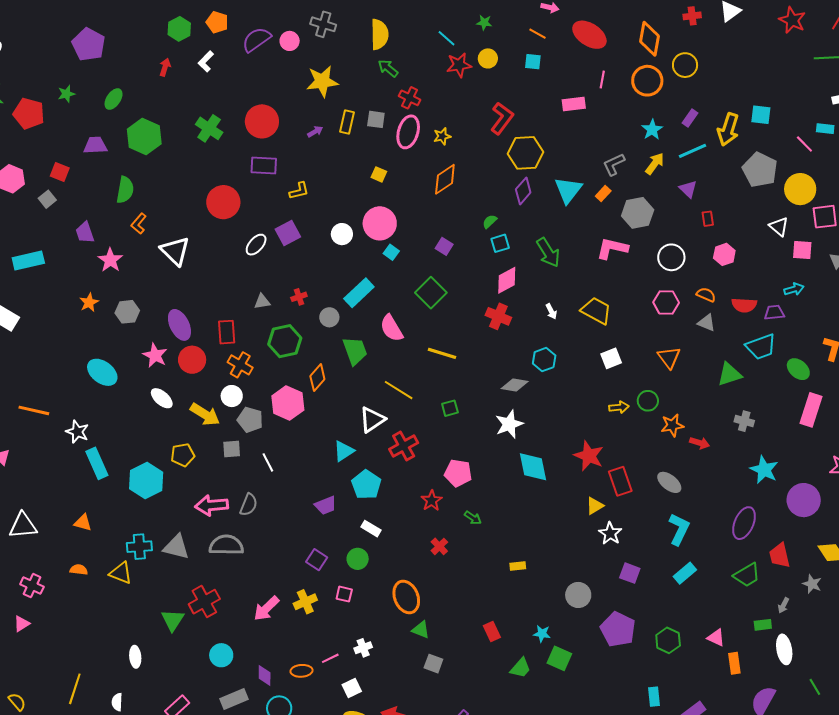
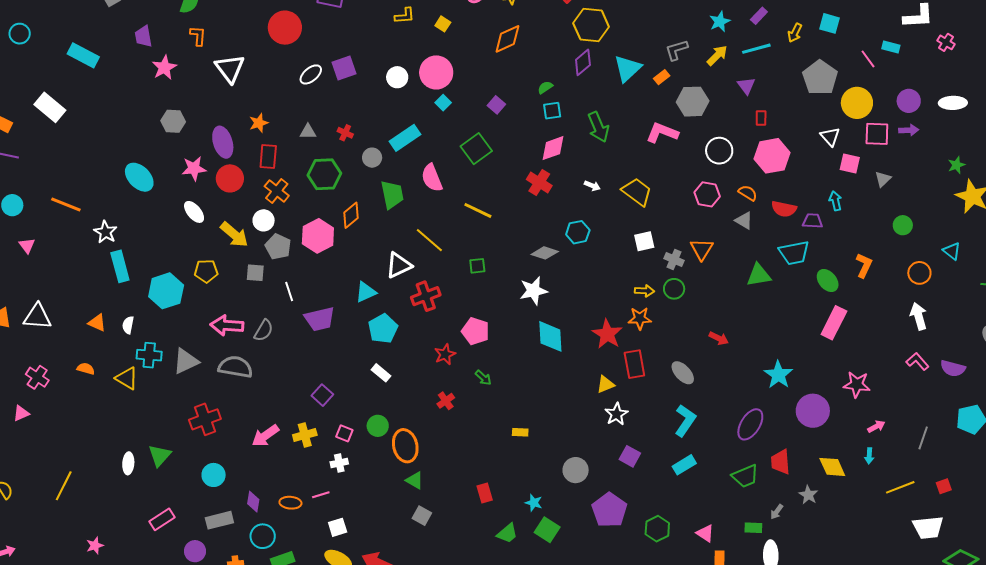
yellow arrow: (728, 129) -> (795, 33), size x0.6
yellow L-shape: (299, 191) -> (405, 16), moved
orange L-shape: (139, 224) -> (198, 36), turned 135
pink hexagon: (724, 254) -> (772, 156), size x1.6
cyan rectangle: (28, 261) -> (83, 55), turned 32
cyan arrow: (794, 289) -> (835, 201), turned -96
red cross: (299, 297) -> (345, 133), turned 35
orange star: (89, 302) -> (259, 123), moved
white arrow: (551, 311) -> (592, 186), turned -49
pink star: (155, 355) -> (194, 168), turned 30
gray cross: (744, 421) -> (674, 259), moved
orange star: (672, 425) -> (640, 318), moved
purple trapezoid: (326, 505) -> (320, 319), moved, size x1.4
gray triangle: (176, 547) -> (186, 361), turned -48
green circle: (358, 559) -> (378, 426), moved
green triangle: (173, 620) -> (160, 456), moved
white cross: (363, 648) -> (339, 463), moved
white semicircle: (117, 702) -> (128, 325), moved

